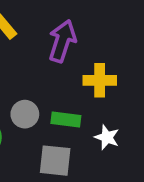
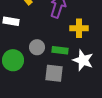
white star: (107, 137) -> (83, 60), size x1.5

